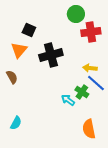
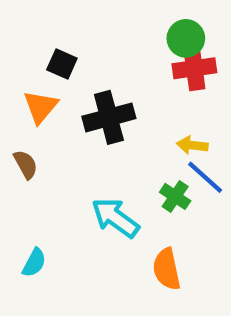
green circle: (76, 14) -> (186, 38), moved
cyan arrow: (68, 100) -> (115, 218), moved, size x1.6
orange semicircle: (89, 129) -> (167, 269), moved

